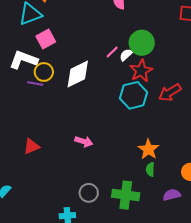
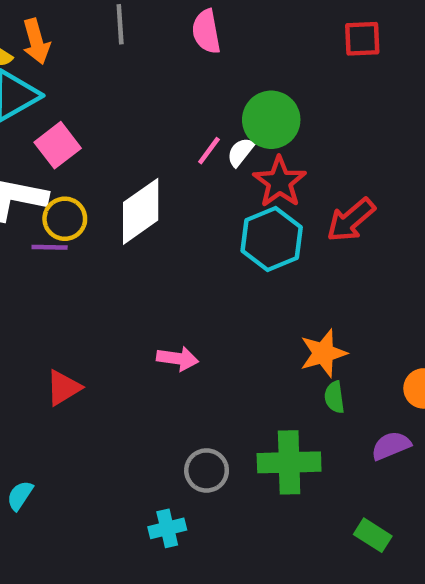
orange star: (148, 149) -> (323, 353), turned 30

